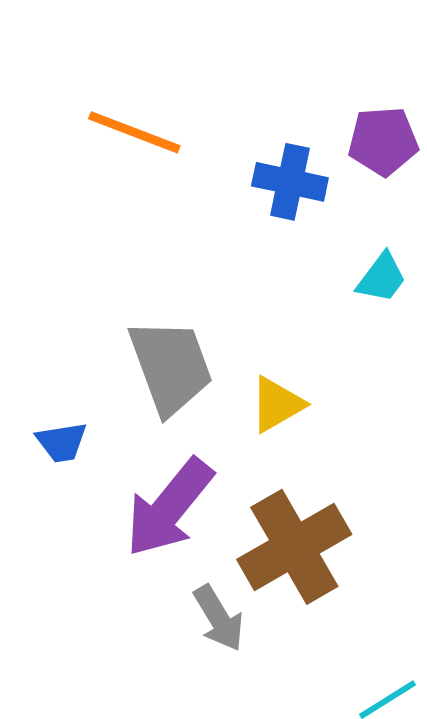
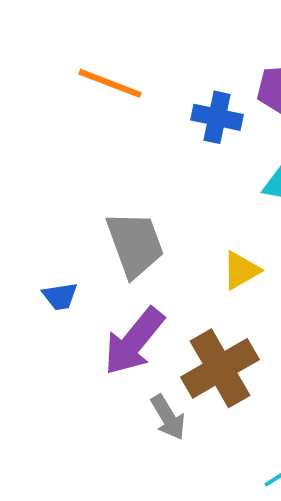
yellow triangle: (277, 404) -> (241, 270), moved

